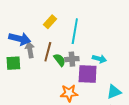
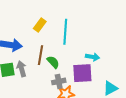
gray arrow: (30, 50) -> (22, 69), moved
gray cross: (72, 59) -> (59, 81), moved

